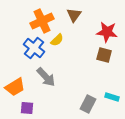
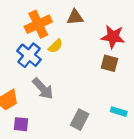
brown triangle: (74, 15) -> (75, 17), turned 49
gray rectangle: (88, 104) -> (80, 120), moved

